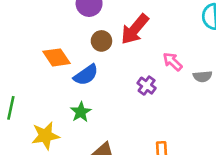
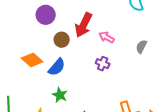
pink arrow: (173, 62) -> (107, 37), moved
gray semicircle: (203, 76) -> (141, 47), turned 136

